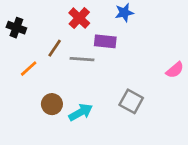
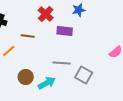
brown line: (55, 48) -> (28, 36), turned 64
gray line: (82, 59) -> (62, 63), moved

